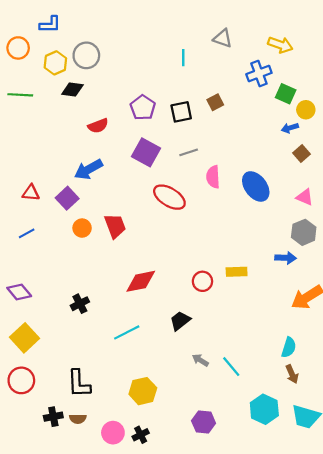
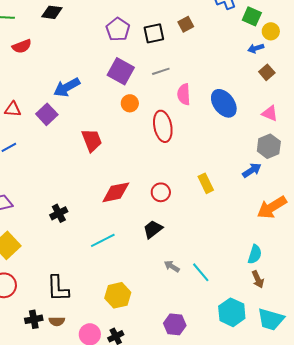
red semicircle: (98, 126) -> (22, 46), moved
red ellipse: (169, 197) -> (163, 126), moved, turned 48
orange circle: (82, 228) -> (130, 103), moved
blue arrow: (286, 258) -> (252, 170), turned -36
yellow rectangle: (237, 272) -> (206, 183), turned 66
red circle: (202, 281) -> (161, 192), moved

